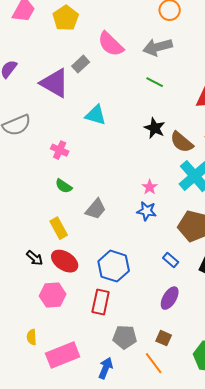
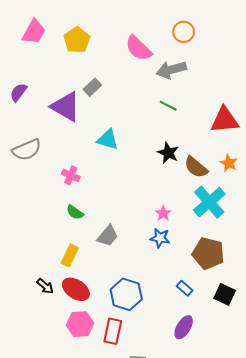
pink semicircle: (111, 44) -> (138, 48), moved
yellow rectangle: (59, 228) -> (70, 255), turned 55
pink hexagon: (53, 295) -> (80, 324), moved

